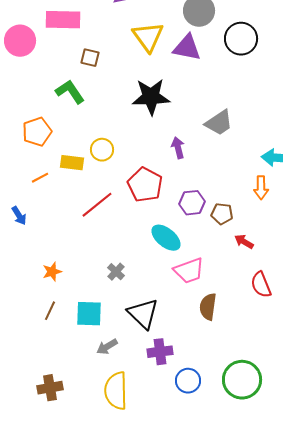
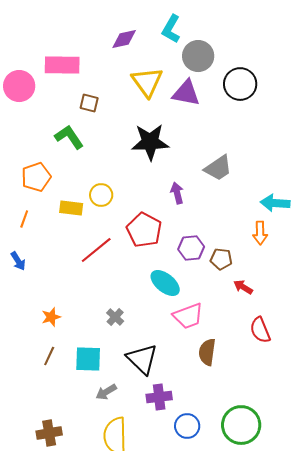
orange line: (40, 178) -> (24, 219), moved, turned -42

